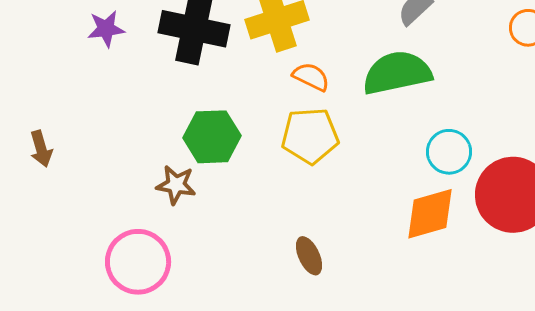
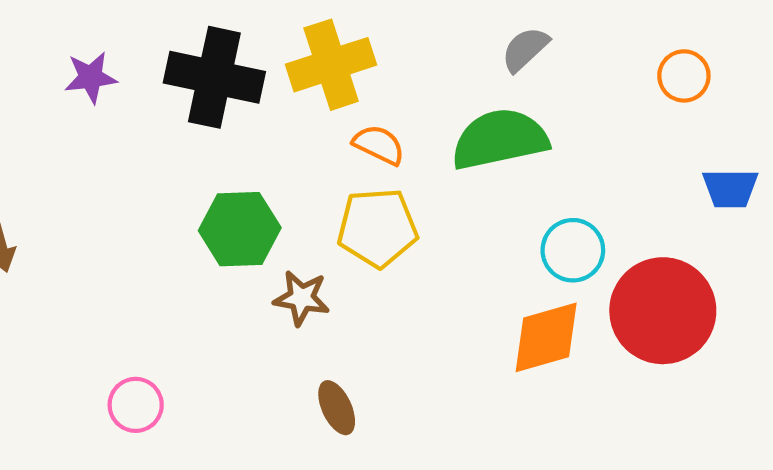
brown star: (176, 185) -> (302, 298), moved
brown ellipse: (309, 256) -> (337, 408), moved
pink circle: (138, 262) -> (136, 405), size x0.6

